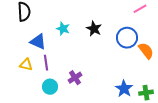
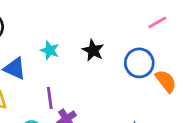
purple line: (46, 63) -> (50, 98), moved

